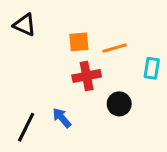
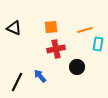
black triangle: (25, 25) -> (14, 28), moved
orange line: (115, 48) -> (85, 30), moved

